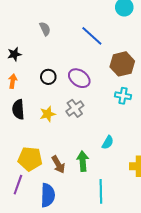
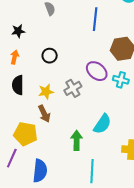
blue line: (92, 36) -> (95, 19), turned 50
purple ellipse: (79, 78) -> (97, 71), moved
cyan semicircle: (108, 142) -> (102, 124), size x1.5
brown arrow: (58, 164) -> (44, 114), moved

